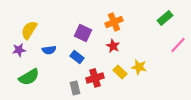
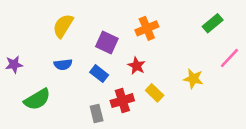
yellow semicircle: (29, 30) -> (63, 26), moved
red star: (113, 46) -> (137, 66), moved
purple star: (19, 50) -> (14, 64), moved
yellow star: (139, 67) -> (193, 79), moved

